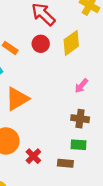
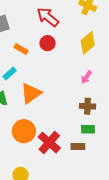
yellow diamond: (71, 43) -> (88, 43), moved
red cross: (33, 156) -> (49, 143), size x1.6

